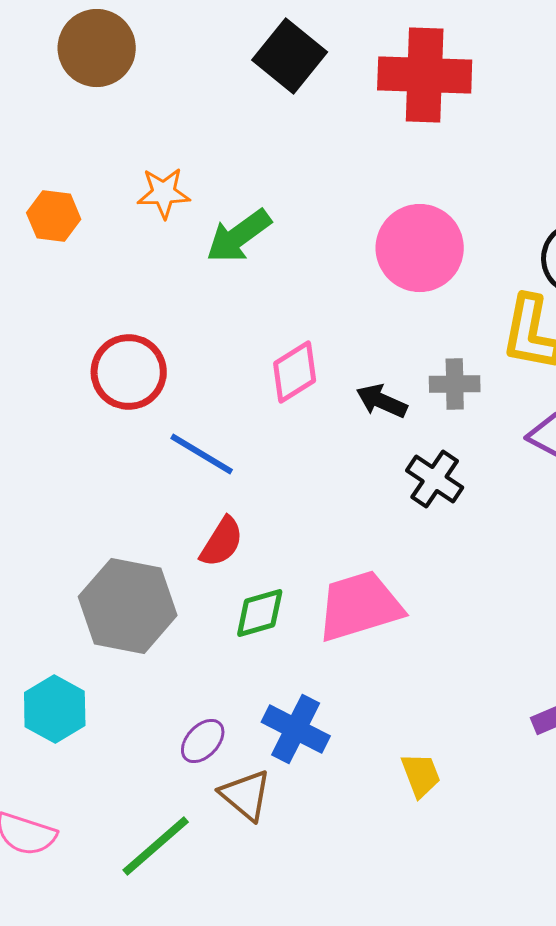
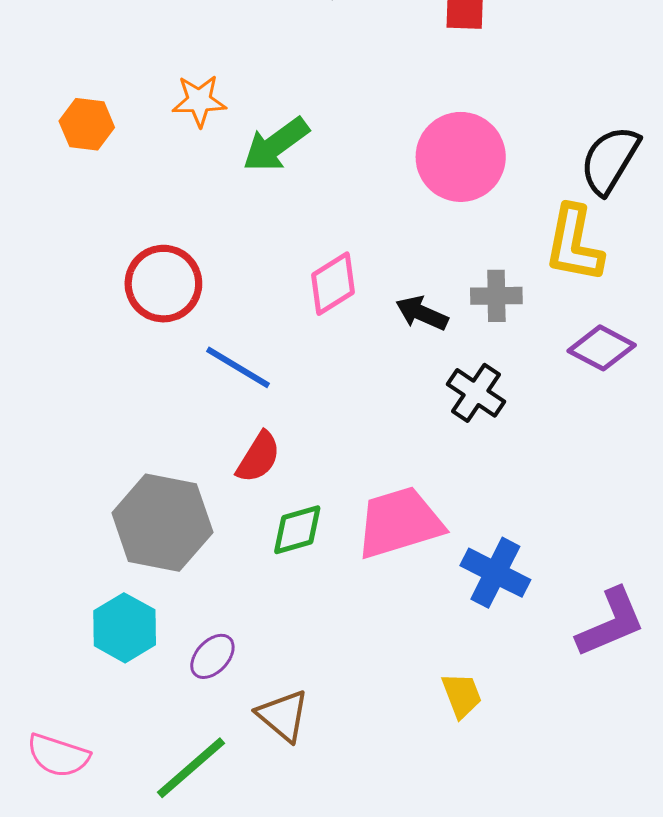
cyan hexagon: (55, 709) -> (125, 628), moved
blue cross: (296, 729) -> (495, 573), moved
purple ellipse: (203, 741) -> (212, 656), moved

